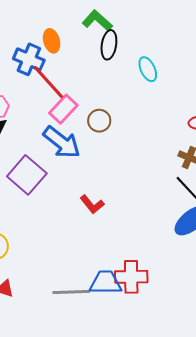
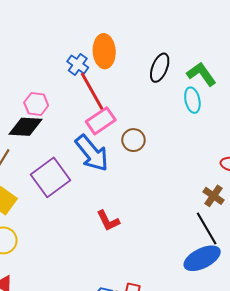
green L-shape: (97, 21) -> (201, 74), moved
orange ellipse: (52, 41) -> (104, 51), size x1.4
blue cross: (29, 59) -> (78, 64), size x0.7

